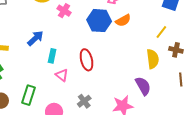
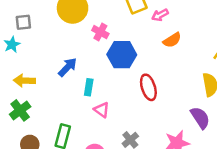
blue hexagon: (99, 21) -> (122, 55), moved
red ellipse: (87, 60) -> (148, 87), moved

